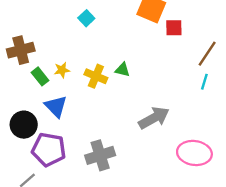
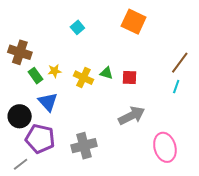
red square: (174, 28) -> (129, 78), moved
brown cross: (21, 50) -> (20, 52), turned 30
pink ellipse: (194, 153) -> (165, 147), turned 64

